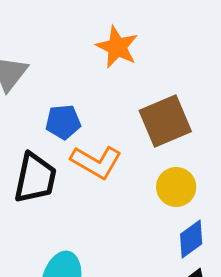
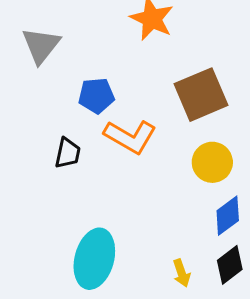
black trapezoid: (35, 178) -> (68, 153), size x0.6

